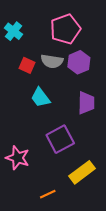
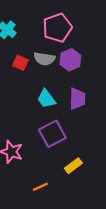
cyan trapezoid: (40, 98) -> (46, 99), moved
yellow rectangle: (82, 172) -> (73, 166), size x0.7

